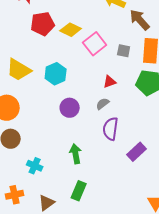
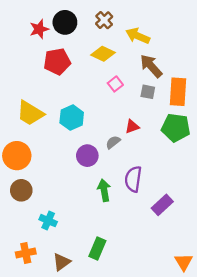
brown arrow: (140, 20) -> (151, 66), moved
yellow diamond: (71, 30) -> (103, 54), moved
pink square: (95, 44) -> (115, 84), size x0.6
gray semicircle: (103, 104) -> (113, 142), moved
green arrow: (76, 154) -> (104, 190), moved

